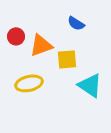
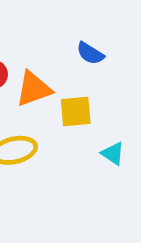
cyan triangle: (90, 85) -> (113, 154), size x0.6

